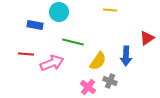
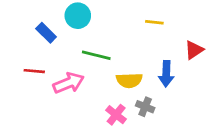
yellow line: (110, 10) -> (154, 22), moved
blue rectangle: (35, 25) -> (46, 33), turned 35
yellow semicircle: (98, 61) -> (129, 80), turned 54

